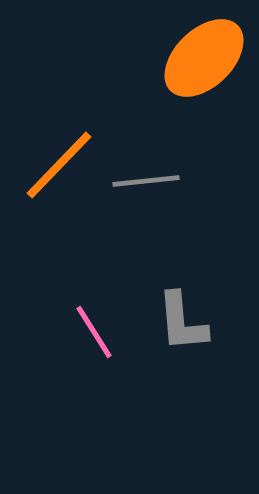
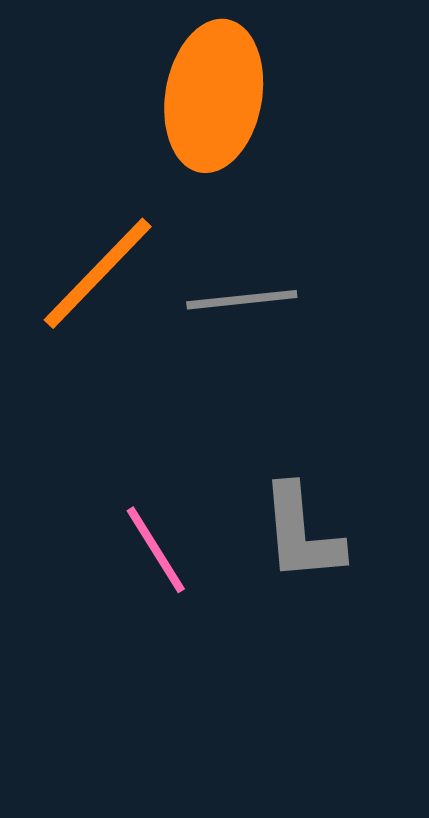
orange ellipse: (204, 58) -> (214, 96), moved, turned -36

